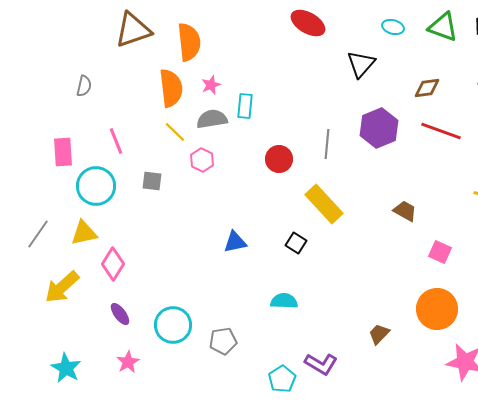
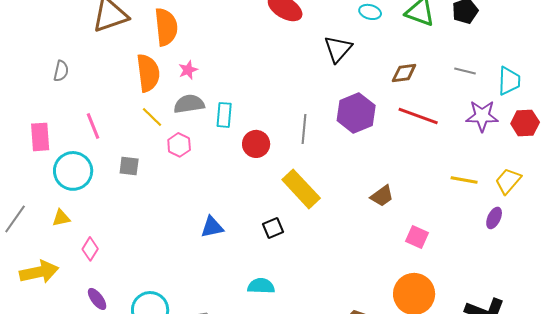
cyan rectangle: (245, 106) -> (224, 115), moved
brown trapezoid: (405, 211) -> (382, 196), turned 115
yellow triangle: (84, 233) -> (61, 218), size x0.7
black square: (296, 243) -> (273, 228), turned 35
pink diamond: (113, 264) -> (90, 249), size x0.7
yellow arrow: (62, 287) -> (39, 272), turned -150

